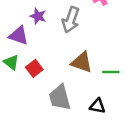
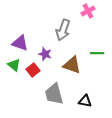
purple star: (38, 16) -> (45, 54), moved
green line: (111, 72) -> (97, 53), moved

